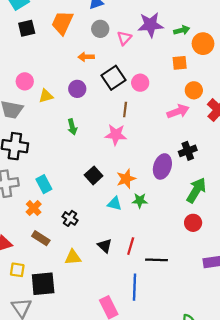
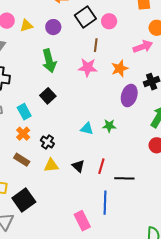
yellow triangle: (46, 96) -> (26, 25), moved
green arrow: (72, 127) -> (49, 61), size x1.6
black square: (94, 175) -> (48, 96), moved
orange star: (126, 179) -> (120, 68), moved
orange cross: (34, 208) -> (23, 134), moved
yellow triangle: (73, 257) -> (51, 165), moved
black square: (43, 284) -> (24, 200), turned -30

